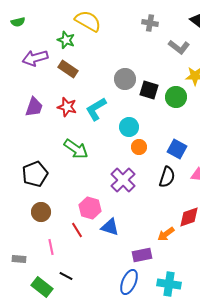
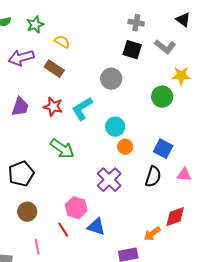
yellow semicircle: (88, 21) -> (62, 42), moved, size x0.6
green star: (66, 40) -> (35, 25), moved, turned 30
black square: (149, 90) -> (132, 50), moved

